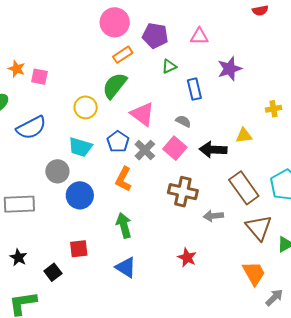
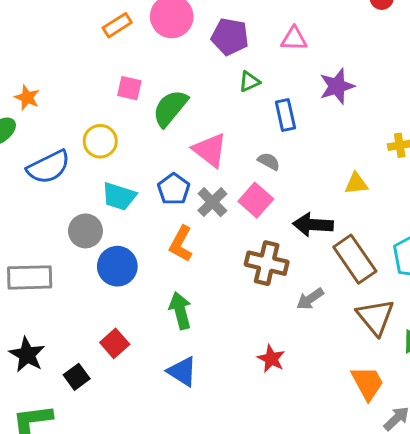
orange rectangle: (123, 55) -> (117, 25), moved
orange star: (17, 69) -> (27, 98), moved
pink square: (39, 77) -> (129, 88), moved
yellow circle: (86, 107) -> (100, 141), moved
black arrow: (213, 150) -> (313, 225), moved
gray arrow: (213, 216) -> (310, 299), turned -30
red square: (79, 249) -> (115, 343), turned -36
black star: (18, 257) -> (27, 355), size x1.4

